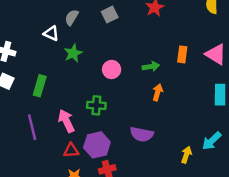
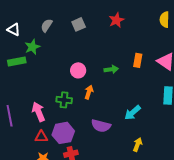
white triangle: (51, 33) -> (14, 30), moved
green star: (73, 53) -> (32, 47), moved
green rectangle: (40, 86) -> (17, 61), moved, turned 60
orange arrow: (158, 92) -> (89, 92), moved
cyan arrow: (212, 141) -> (133, 113), moved

